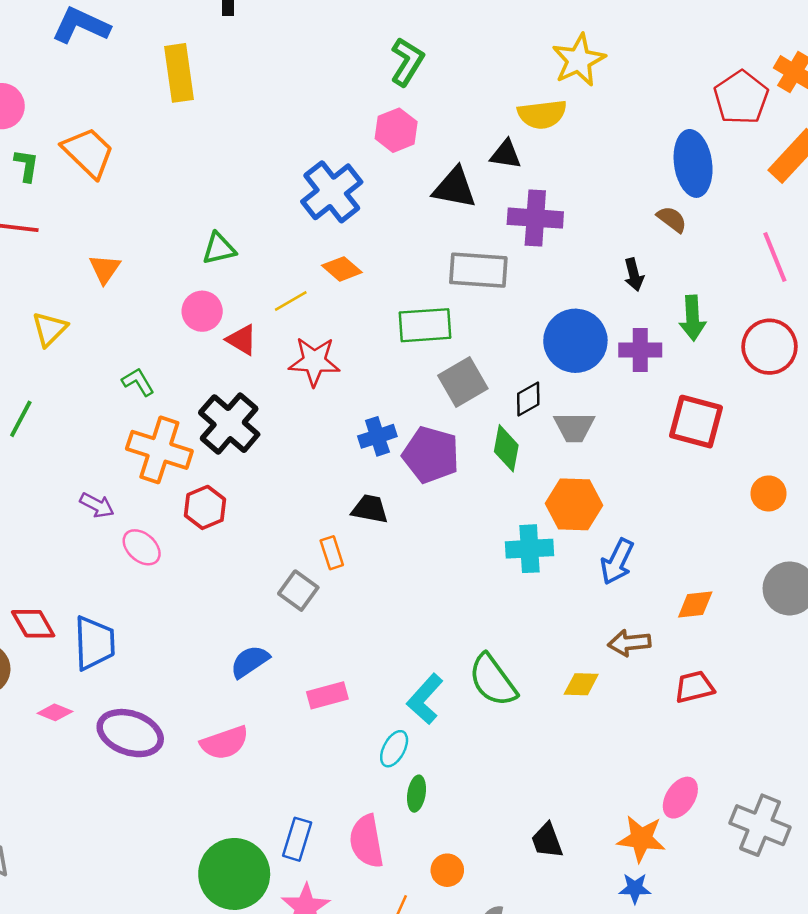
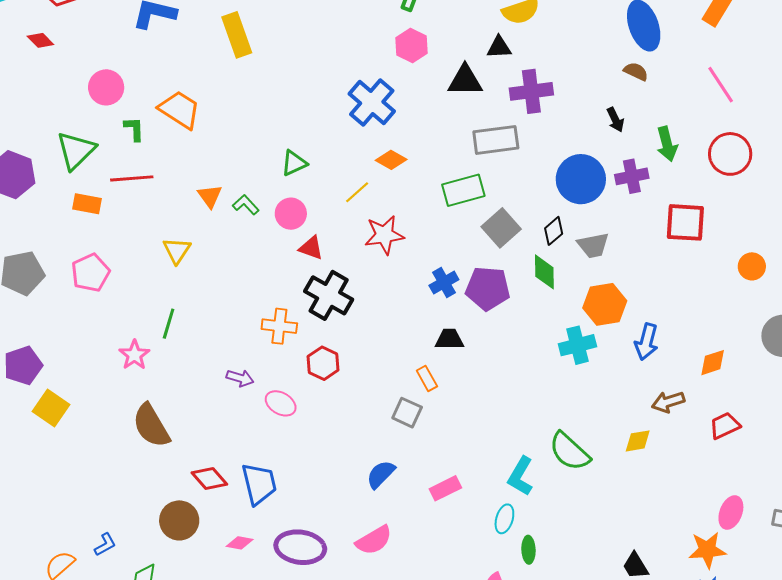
red triangle: (242, 340) -> (311, 248), moved
green L-shape: (138, 382) -> (246, 205), moved
orange cross: (159, 450) -> (279, 326), size x0.7

